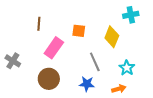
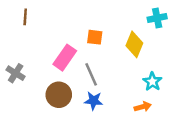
brown line: (39, 24) -> (25, 17), moved
gray line: (95, 62) -> (91, 74), moved
blue star: (87, 84) -> (94, 101), moved

